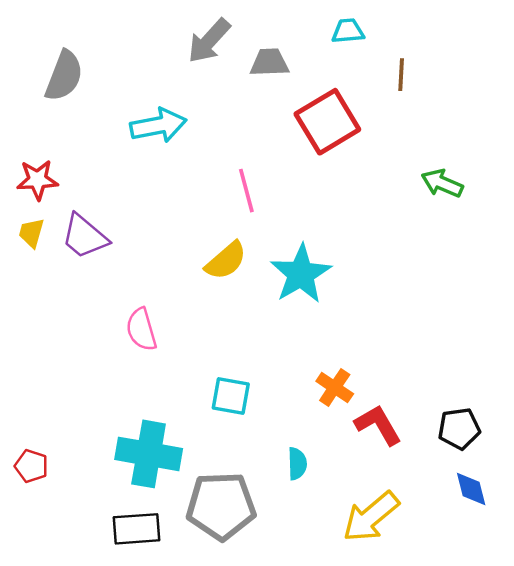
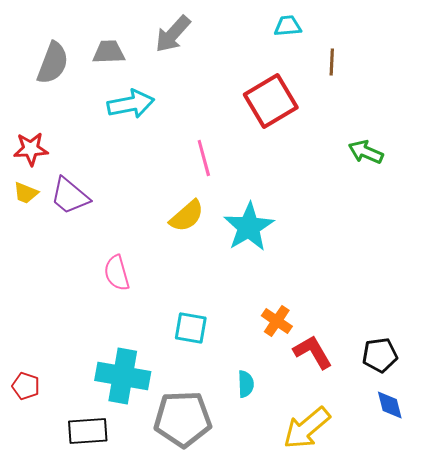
gray trapezoid: (269, 63) -> (109, 52), moved
yellow trapezoid: (31, 233) -> (26, 193), turned -84
black rectangle: (137, 529) -> (88, 431), moved

